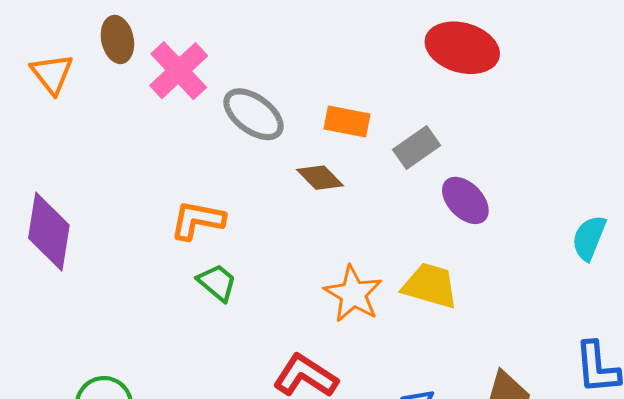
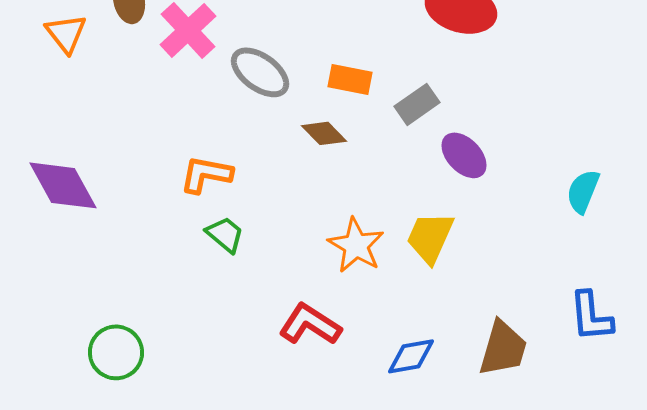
purple diamond: (49, 232) -> (63, 185), turned -38
yellow trapezoid: (430, 286) -> (430, 237), turned -82

